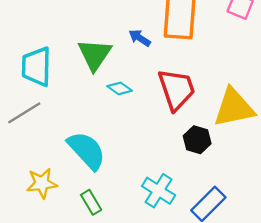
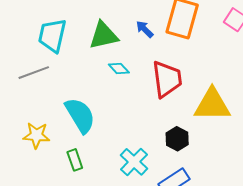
green triangle: (95, 55) -> (104, 35), turned 32
black hexagon: (197, 140) -> (177, 139), moved

